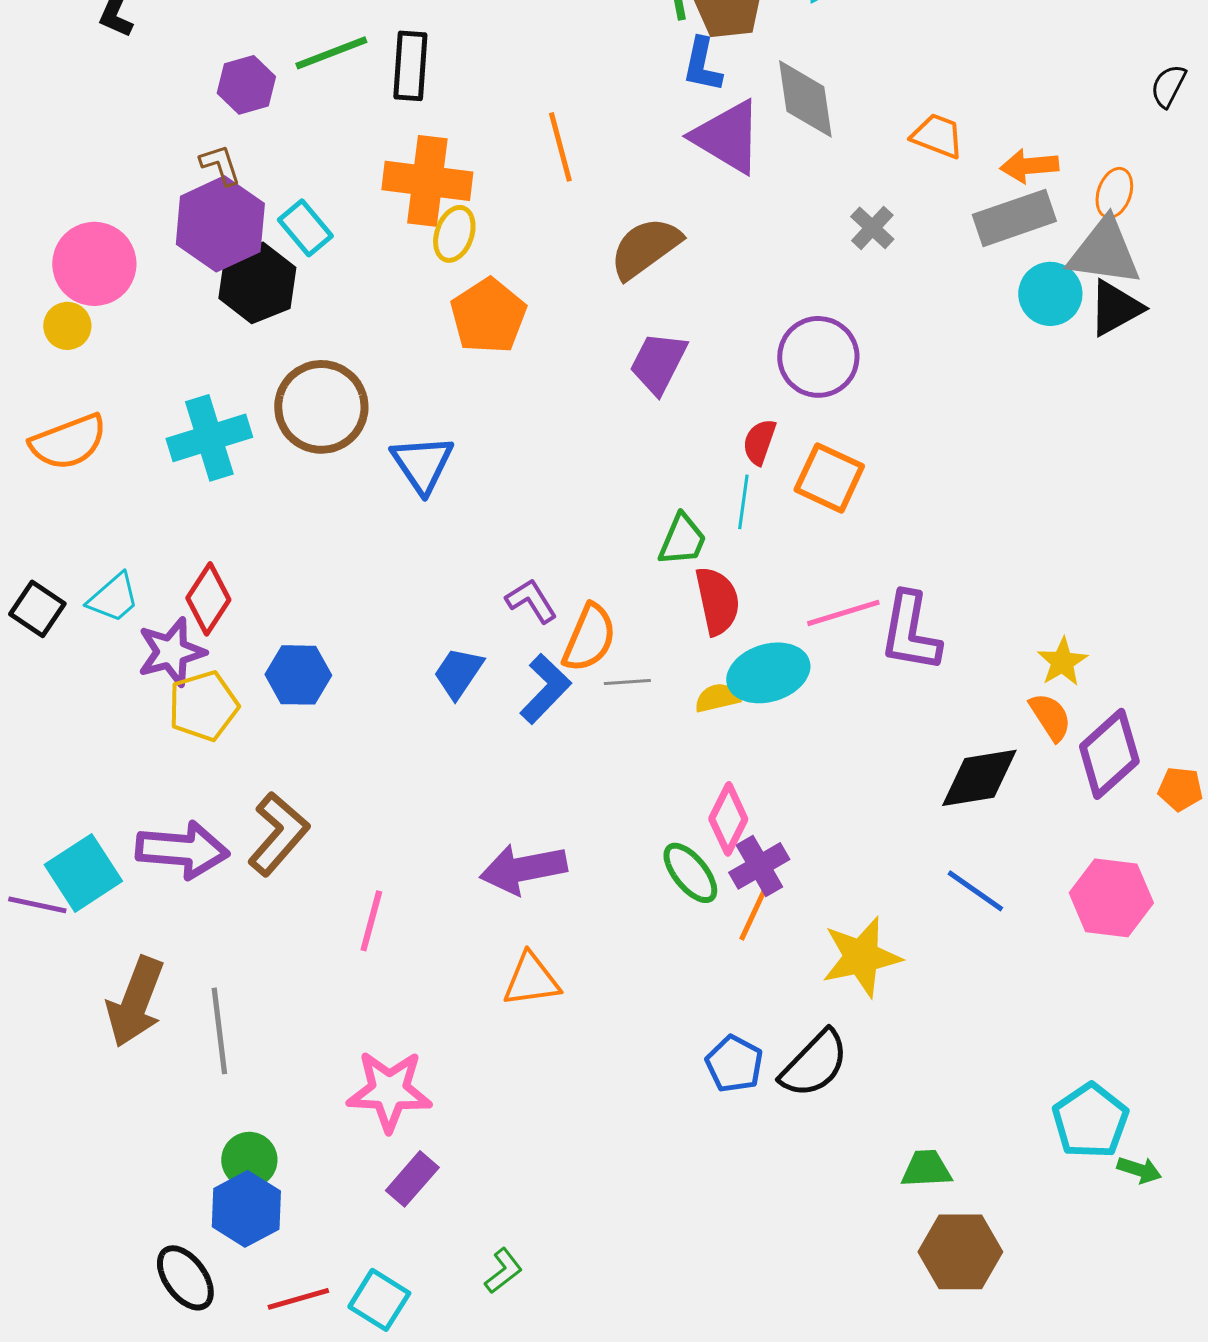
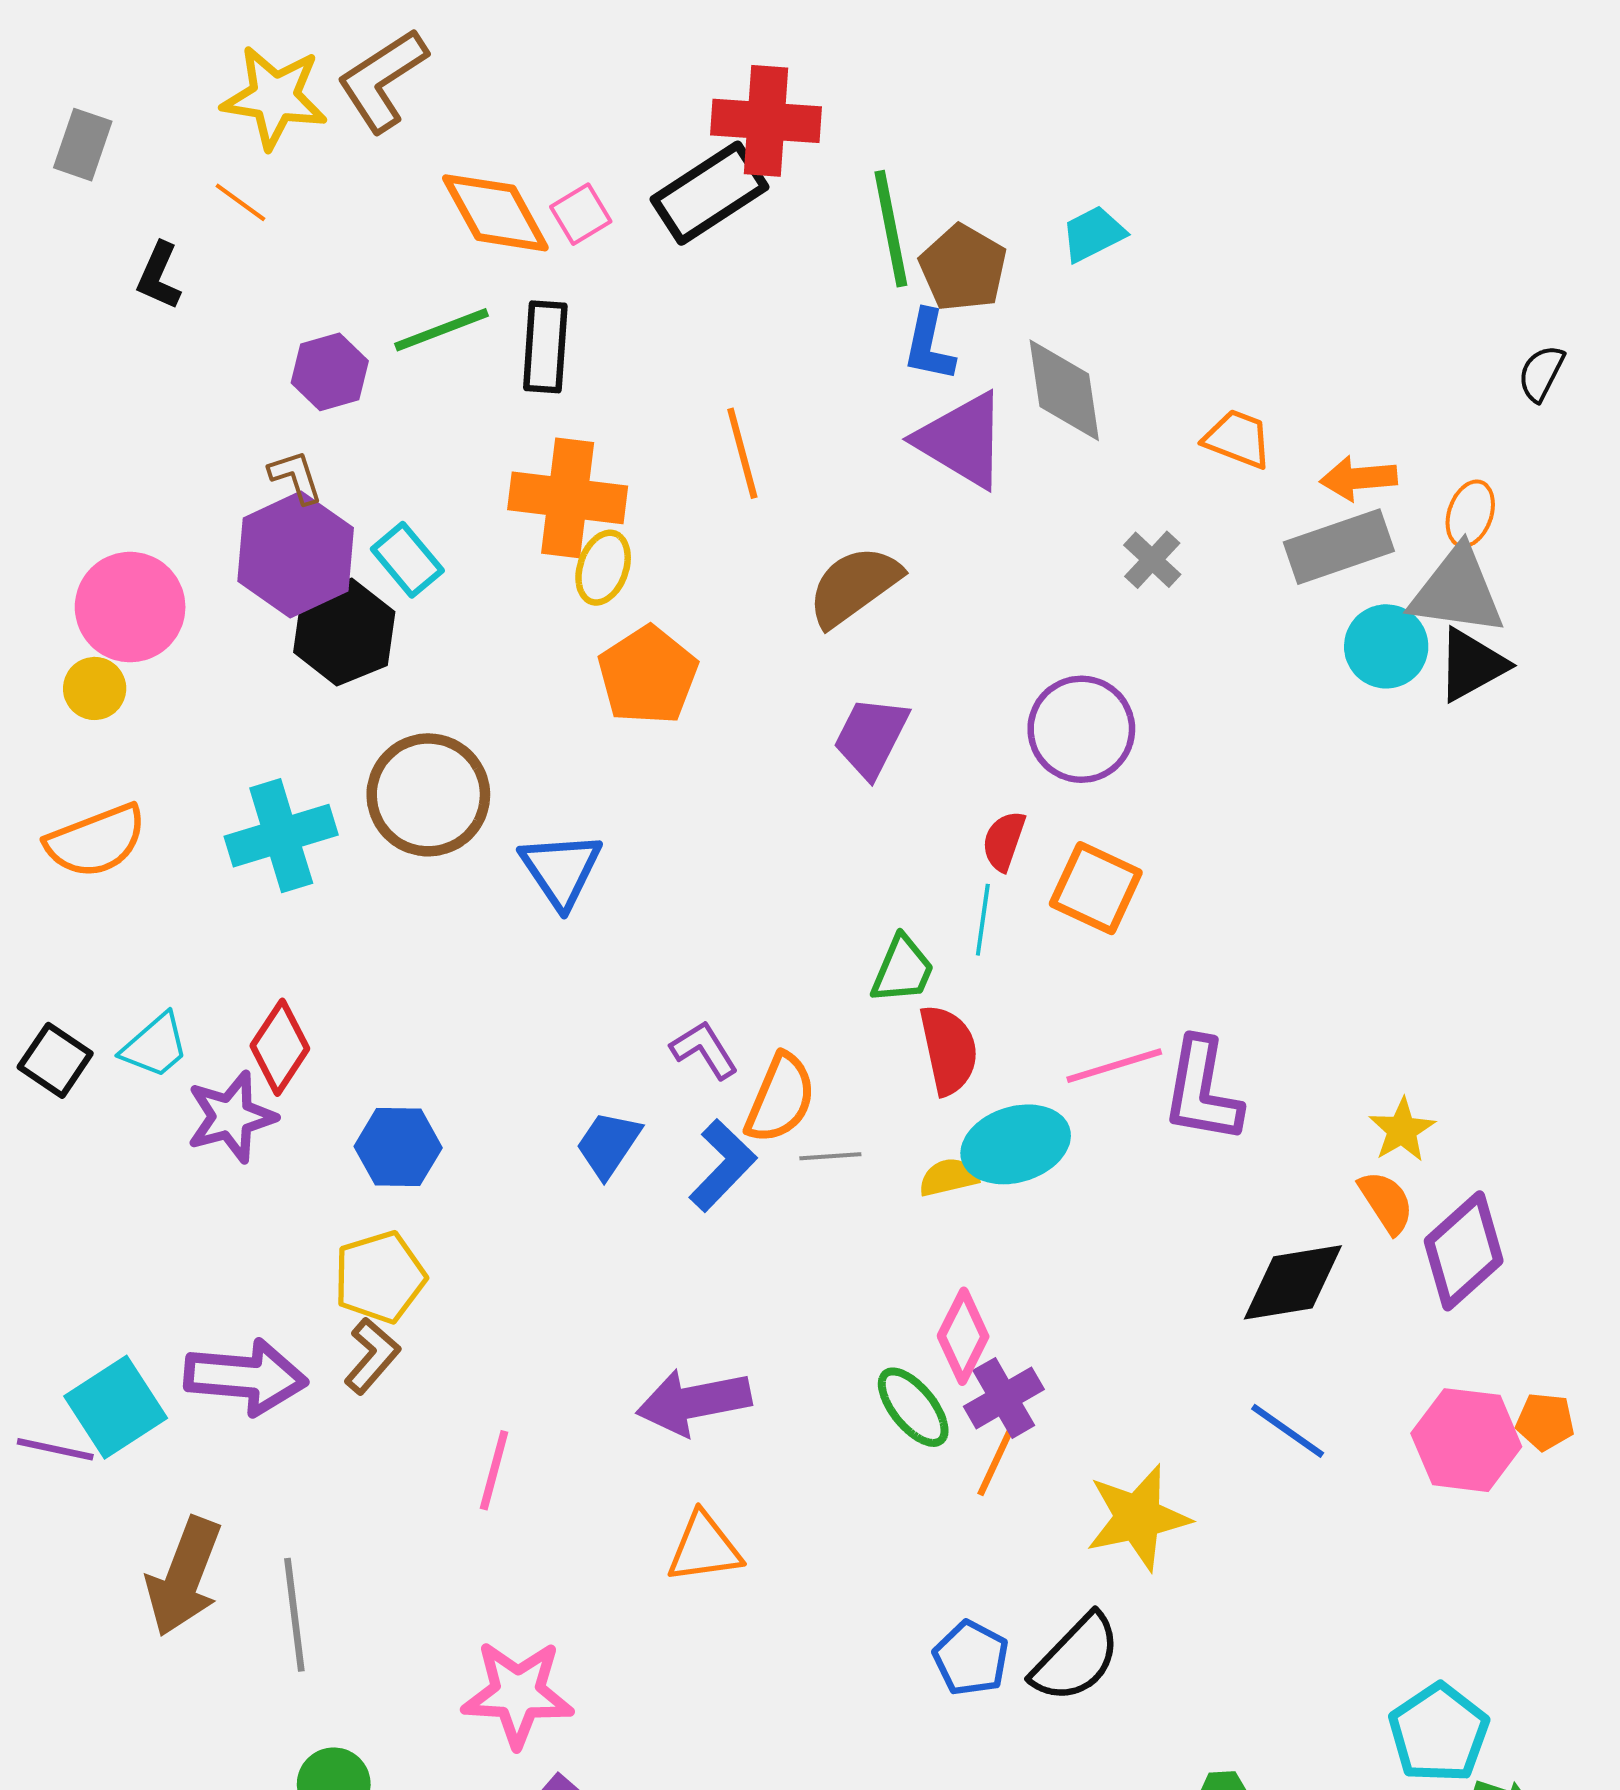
yellow pentagon: (203, 706) -> (380, 1277), moved
orange pentagon: (1180, 789) -> (1545, 1422), moved
brown L-shape: (278, 834) -> (372, 1356), size x0.7

